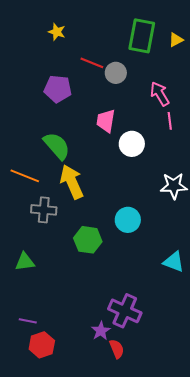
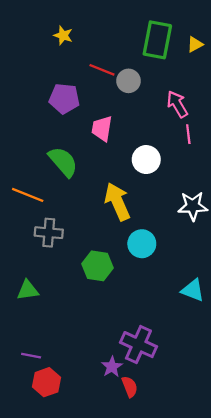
pink trapezoid: (106, 121) -> (102, 129), moved
yellow arrow: (72, 182) -> (117, 202), moved

